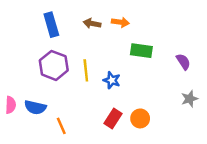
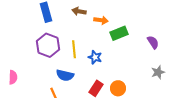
orange arrow: (120, 22) -> (101, 20), moved
green rectangle: (141, 51) -> (119, 33), turned -30
blue semicircle: (35, 107) -> (65, 75), moved

